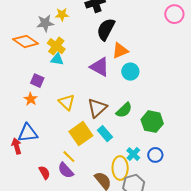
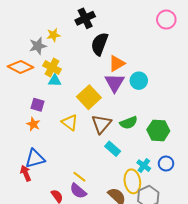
purple triangle: (100, 67) -> (115, 83), moved, turned 40
cyan circle: (130, 72) -> (139, 81), moved
green semicircle: (124, 110) -> (129, 123), turned 30
yellow square: (81, 134) -> (89, 97), moved

